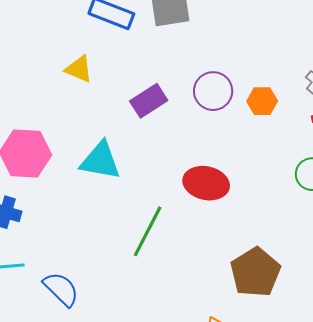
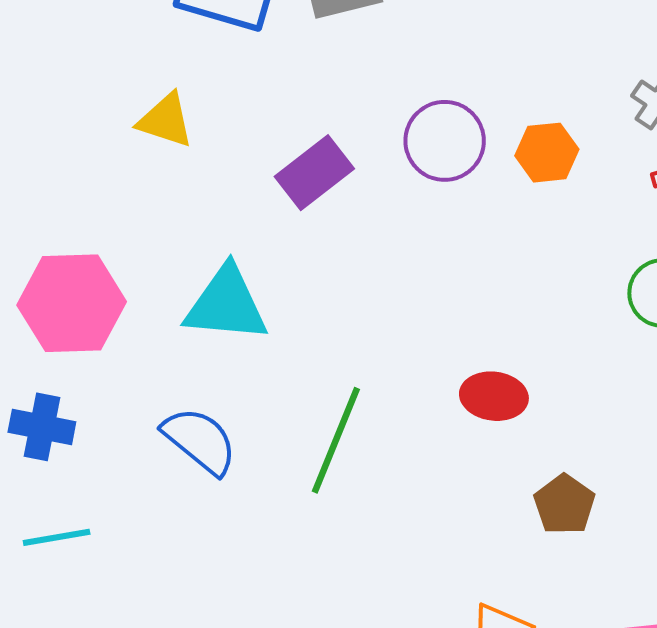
red ellipse: (206, 183) -> (494, 396), moved, size x0.7
brown pentagon: (255, 272) -> (564, 504), size x0.6
blue semicircle: (61, 289) -> (200, 441), moved

